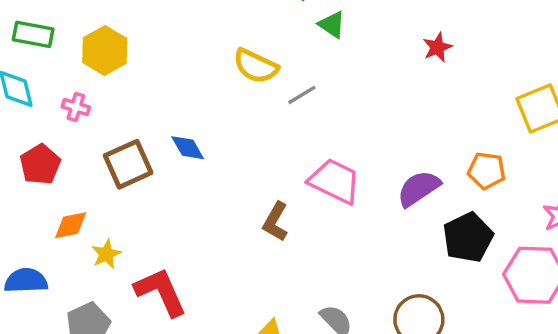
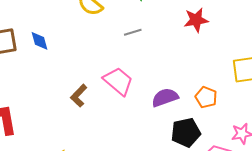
red star: (437, 47) -> (196, 20), size x1.4
gray line: (302, 95) -> (133, 32), moved

